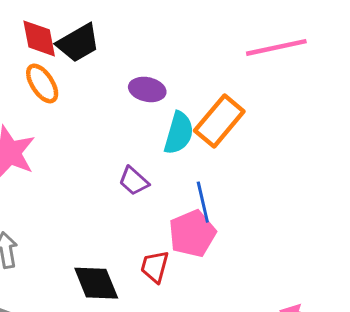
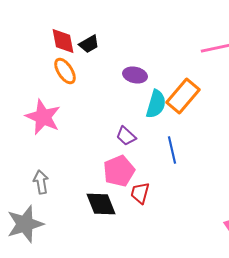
black trapezoid: (78, 43) -> (89, 44), size x0.7
pink pentagon: (192, 234) -> (119, 171), moved

